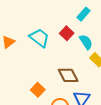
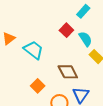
cyan trapezoid: (39, 38) -> (33, 50), moved

